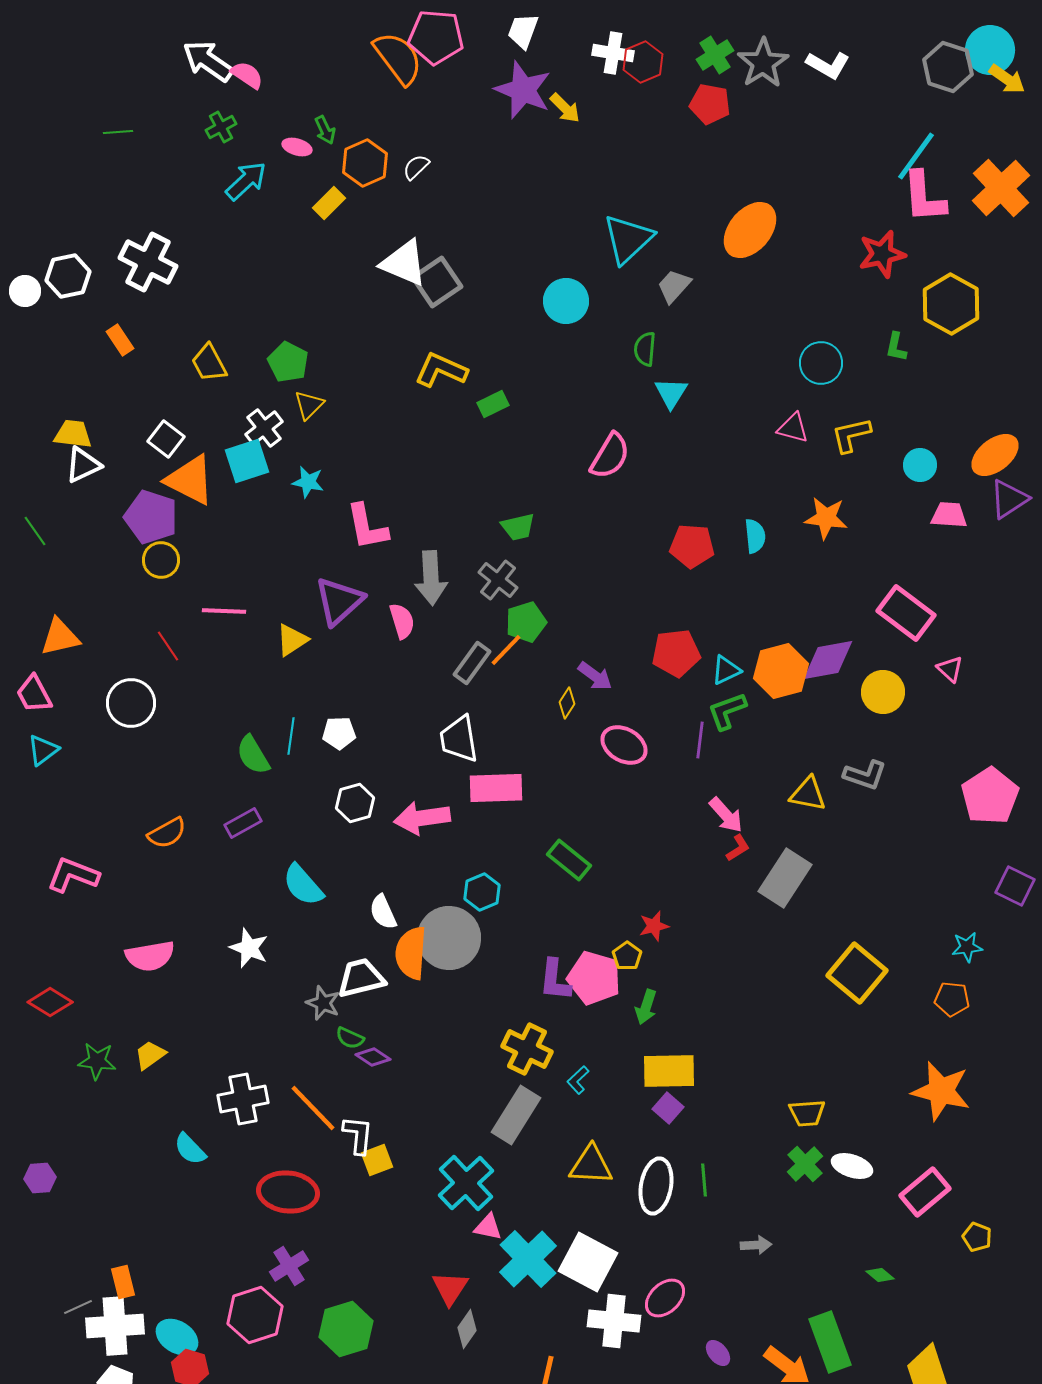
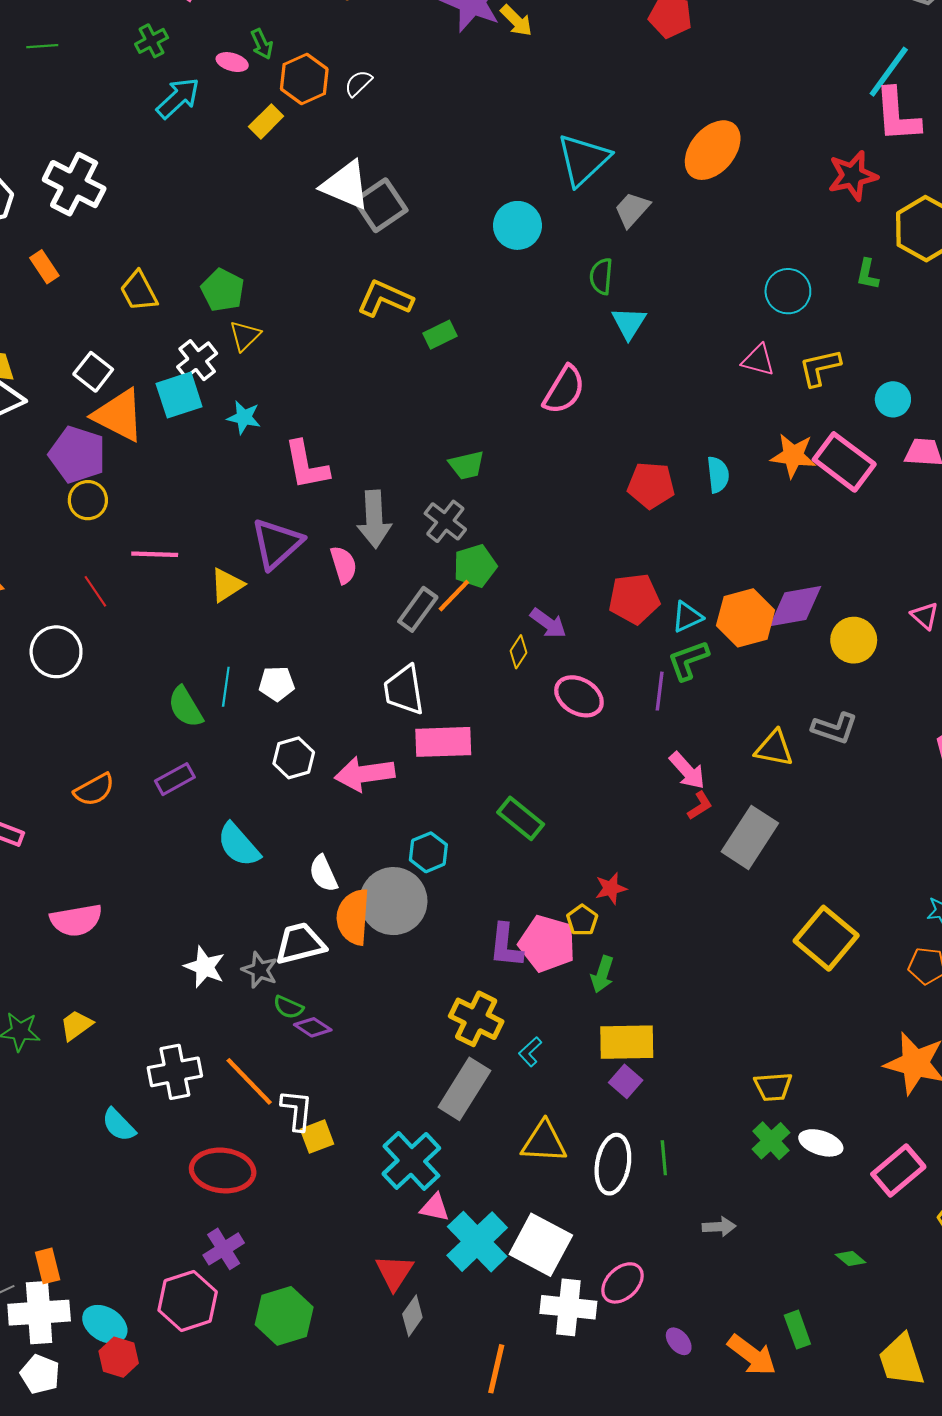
pink rectangle: (906, 613) -> (844, 462), moved
white star: (249, 948) -> (205, 967), moved
green rectangle: (830, 1342) -> (797, 1330), size x0.6

